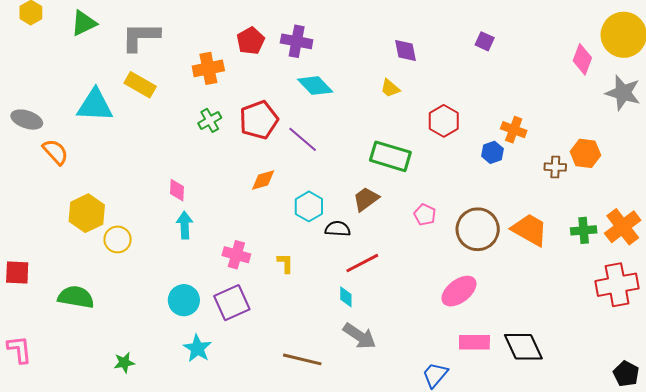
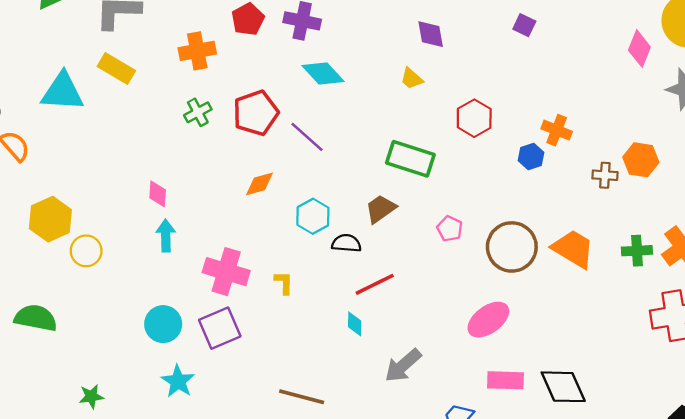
pink cross: (236, 255) -> (226, 272), size x1.4
gray arrow: (360, 336) -> (403, 365), moved, turned 104

